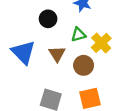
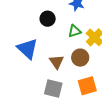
brown triangle: (57, 54) -> (57, 62), moved

